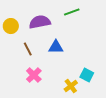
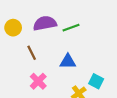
green line: (72, 12) -> (71, 28), moved
blue triangle: (56, 47) -> (68, 62), moved

